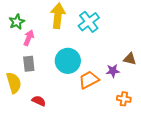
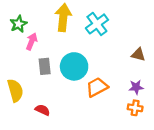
brown triangle: (130, 59) -> (138, 54), moved
gray rectangle: (29, 64) -> (45, 66), moved
purple star: (113, 71) -> (136, 87), moved

